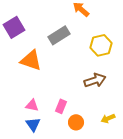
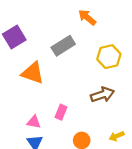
pink rectangle: (61, 106) -> (61, 112), moved

